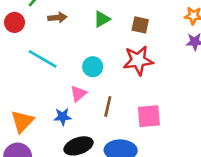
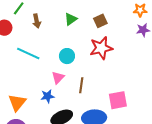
brown arrow: (57, 18) -> (37, 21), turned 88
brown square: (140, 25) -> (100, 21), turned -32
pink square: (149, 116) -> (118, 100), moved

